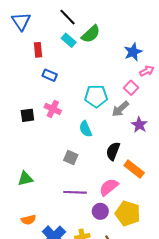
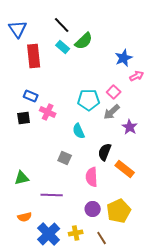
red rectangle: (38, 50) -> (34, 56), size x1.6
blue rectangle: (50, 75) -> (31, 96), moved
pink square: (131, 88) -> (114, 92), moved
pink semicircle: (109, 187) -> (92, 177), moved, turned -54
purple line: (75, 192) -> (52, 195), moved
yellow pentagon: (128, 213) -> (119, 211), turned 30

